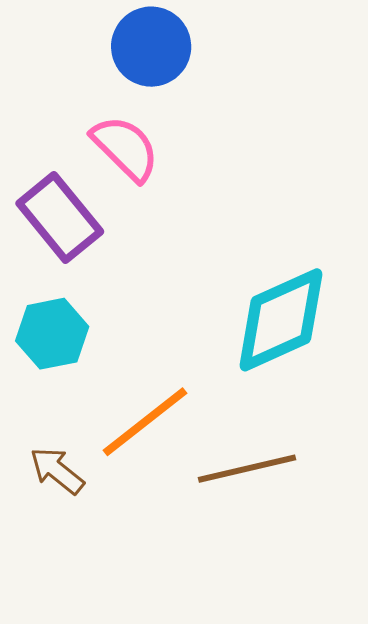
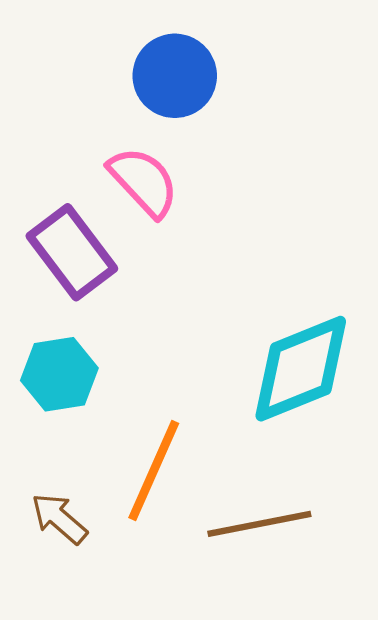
orange line: (145, 422) -> (154, 471), turned -30

